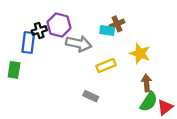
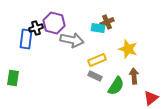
green rectangle: (14, 70) -> (13, 78), moved
gray rectangle: (91, 96) -> (95, 76), moved
green semicircle: (149, 102) -> (116, 86), moved

